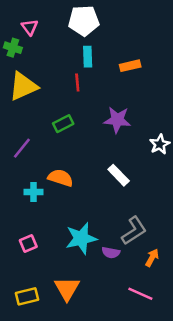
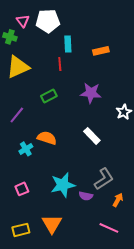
white pentagon: (84, 21) -> (48, 21), moved
cyan cross: (33, 192) -> (26, 149), turned -32

